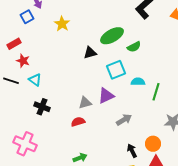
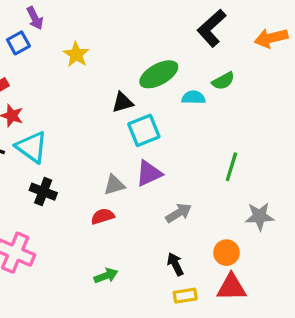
green semicircle: (134, 47) -> (223, 81), moved
cyan square: (116, 70) -> (144, 130), moved
cyan triangle: (35, 80) -> (32, 147), size x1.5
cyan semicircle: (138, 82) -> (193, 97), moved
black arrow: (132, 151) -> (175, 264), moved

